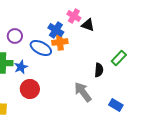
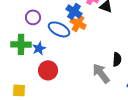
orange cross: (60, 42) -> (78, 23), turned 35
black semicircle: (99, 70) -> (117, 59), moved

